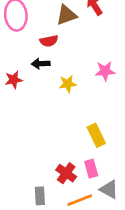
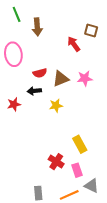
brown triangle: (66, 15) -> (61, 79), moved
pink star: (105, 71) -> (85, 78), moved
red cross: (66, 173) -> (56, 162), moved

